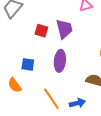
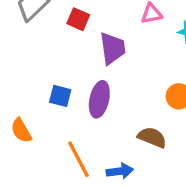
red square: (41, 31) -> (78, 19), moved
blue square: (28, 64) -> (60, 96), moved

